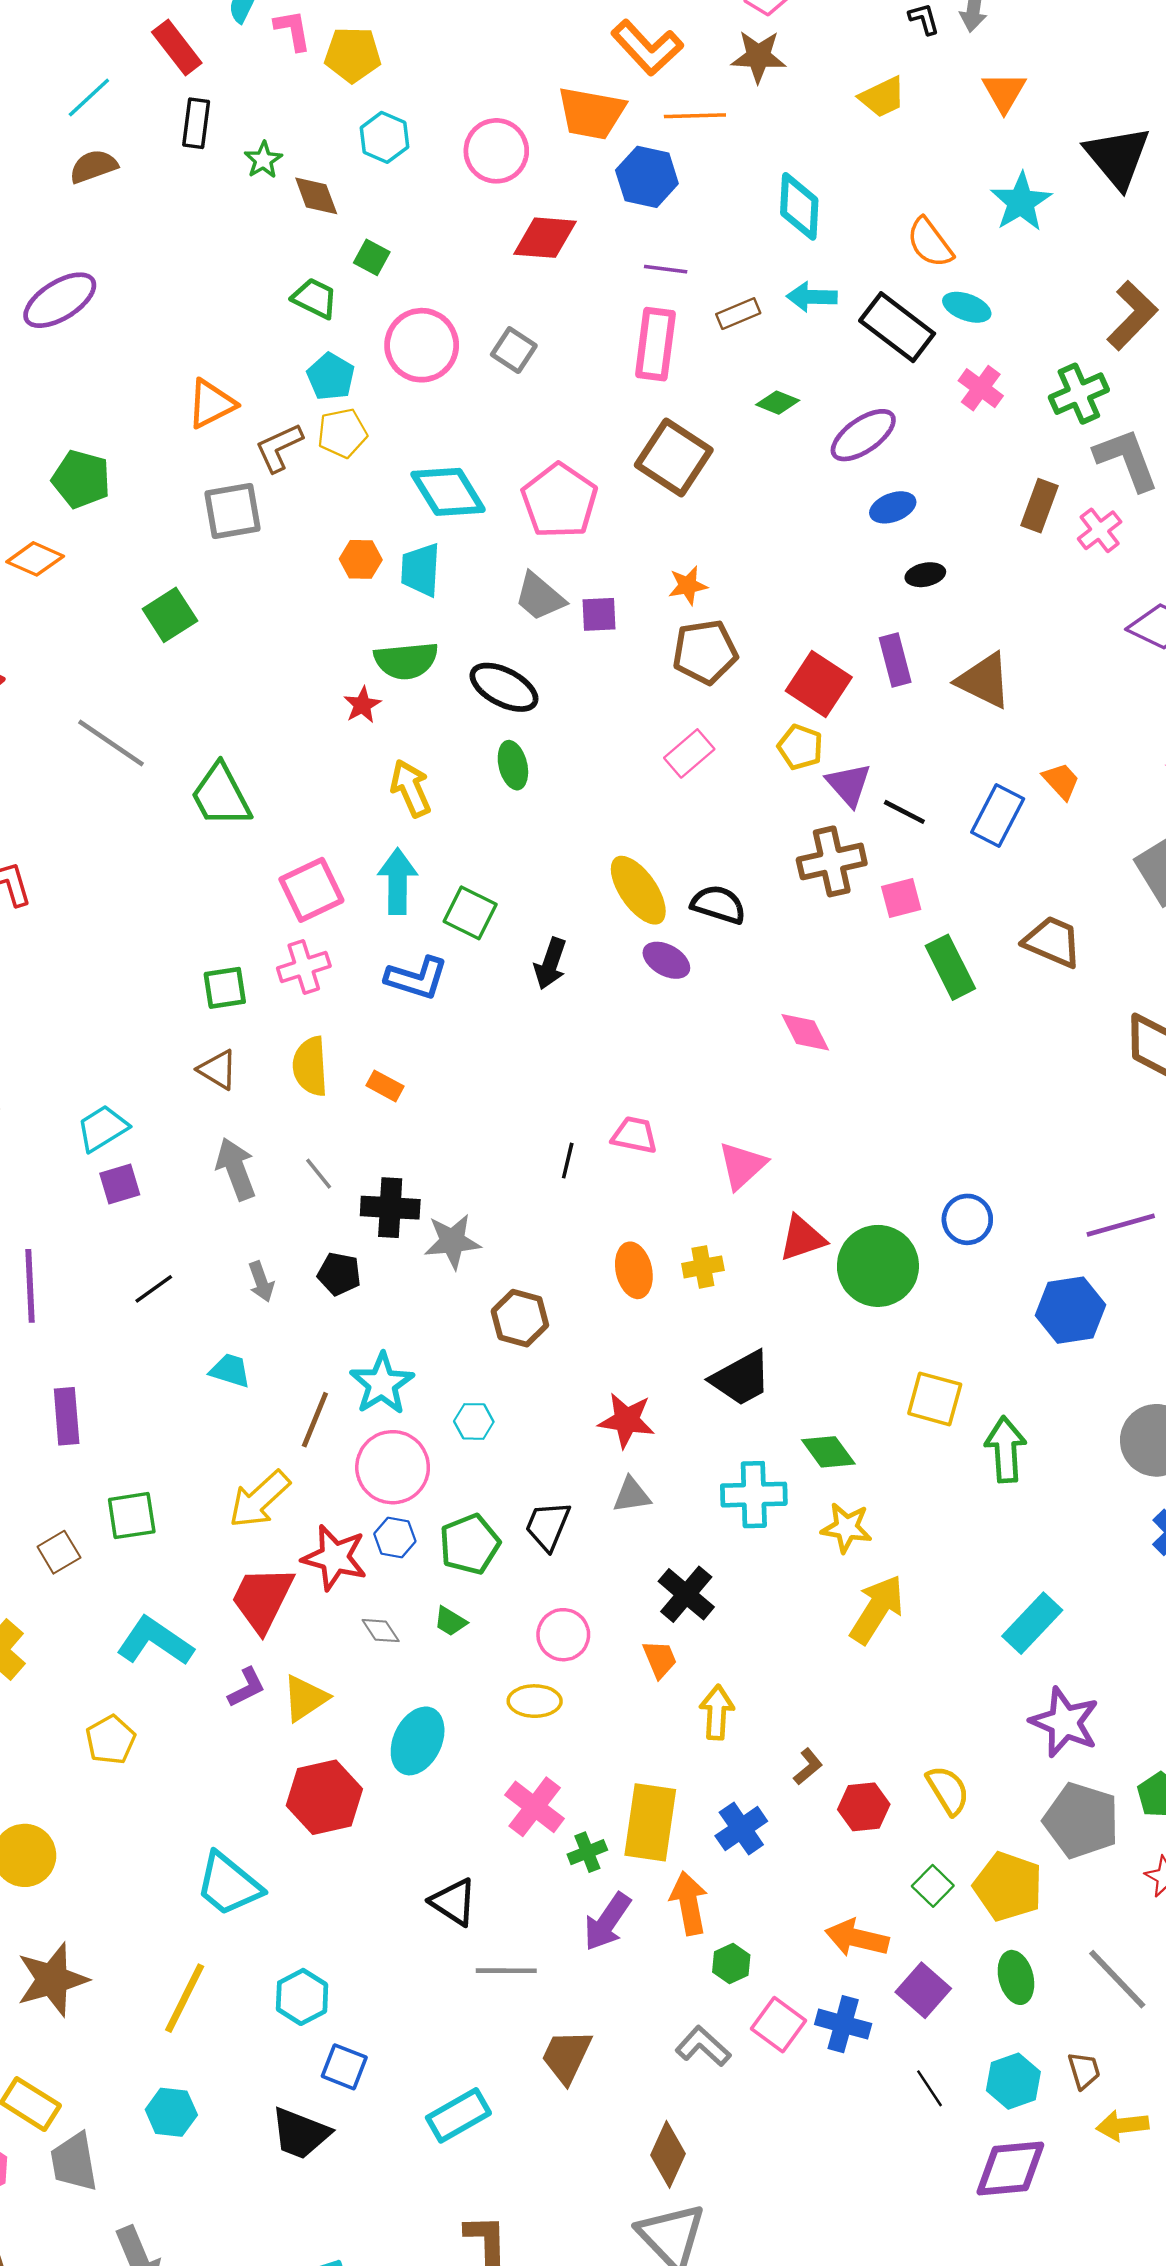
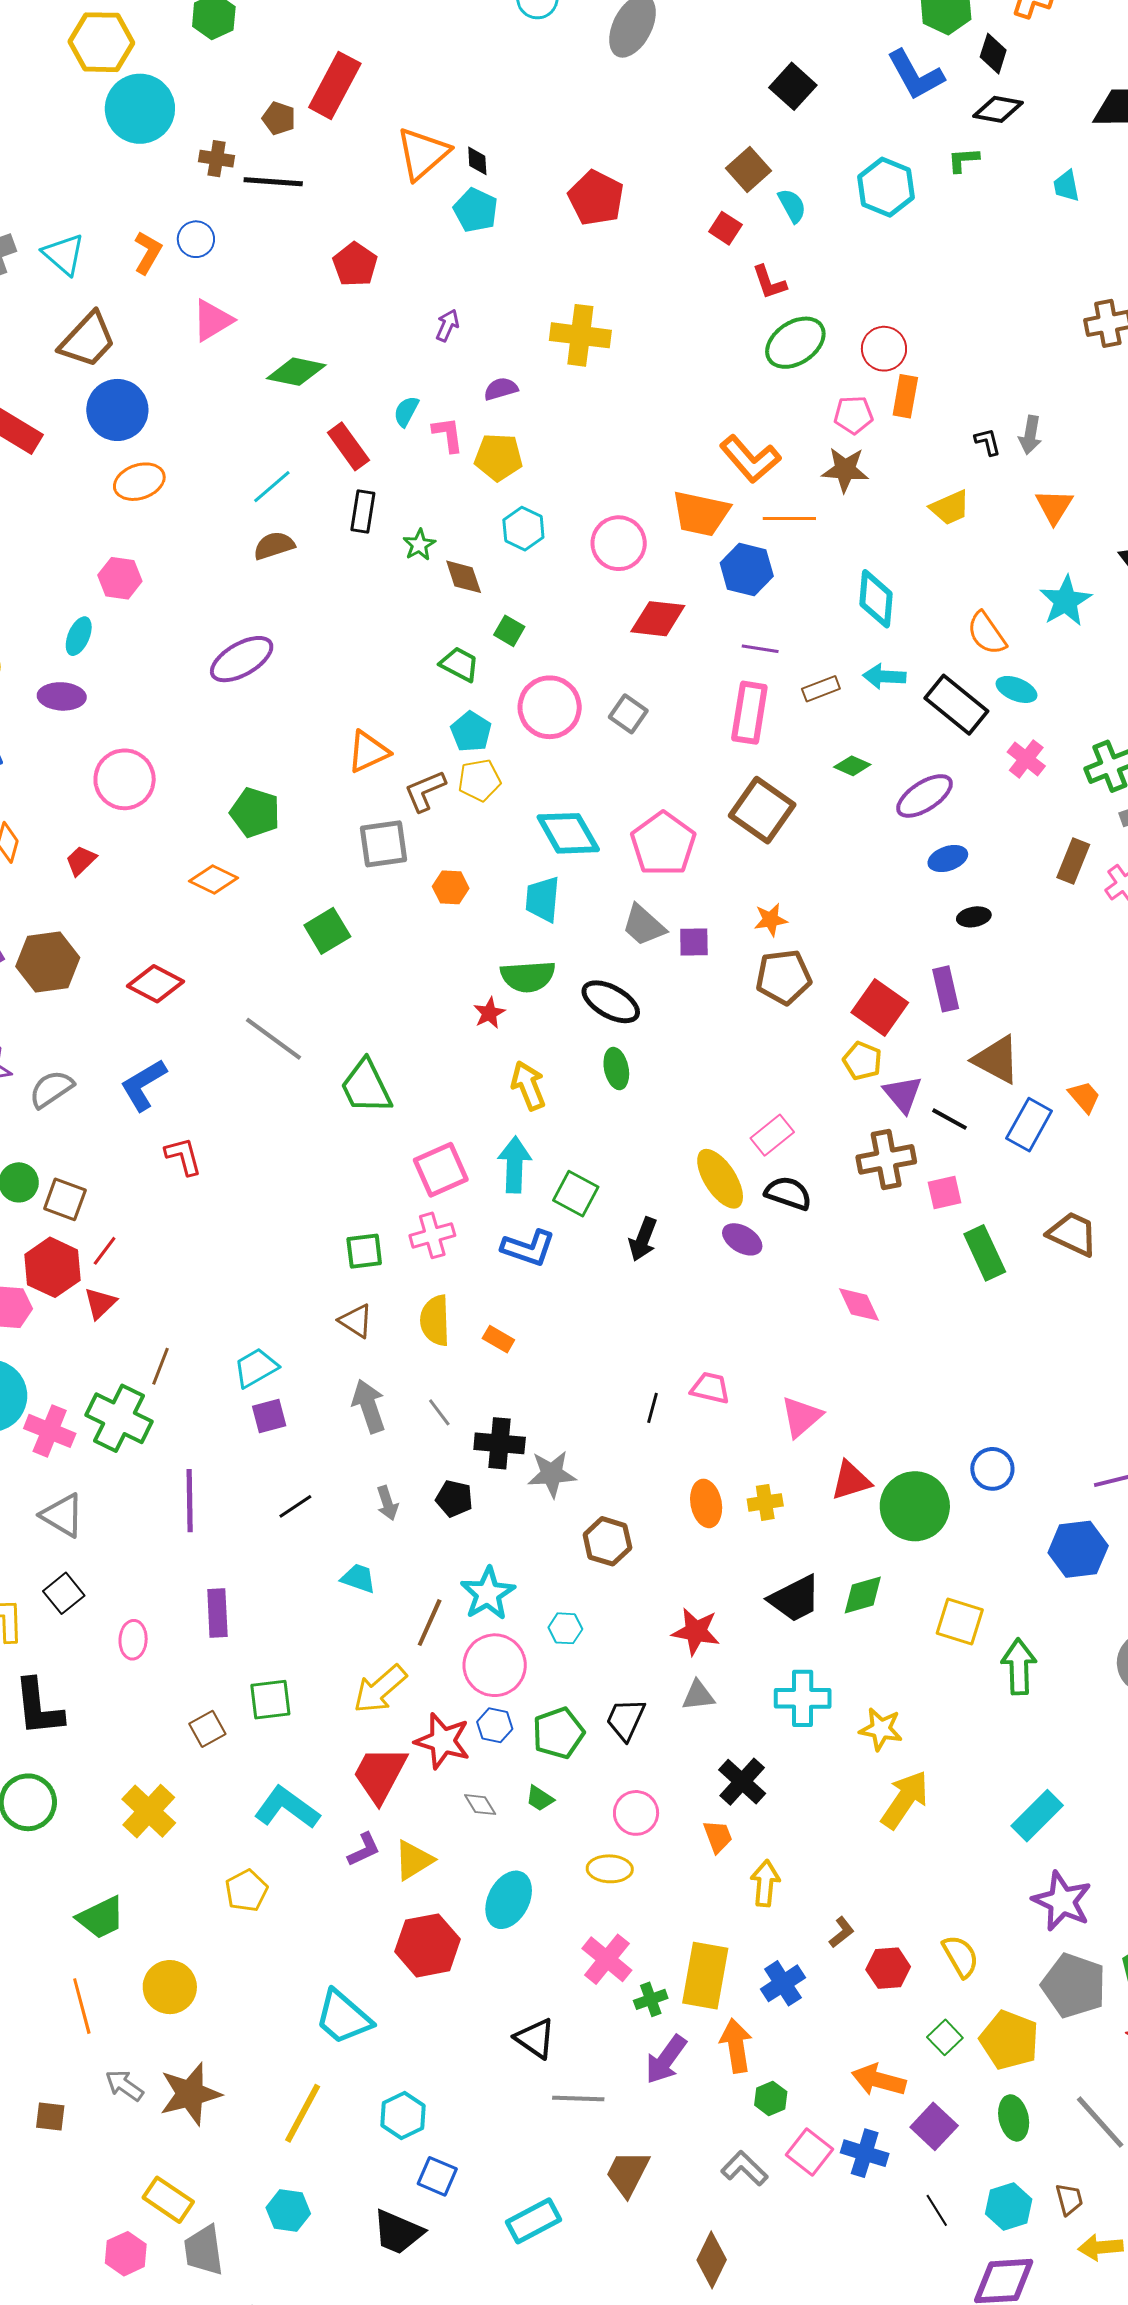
orange hexagon: (361, 559) -> (451, 887), moved
brown triangle: (984, 681) -> (997, 1060), moved
pink rectangle: (689, 753) -> (772, 1135), moved
green diamond: (828, 1452) -> (863, 1595), moved, turned -72

